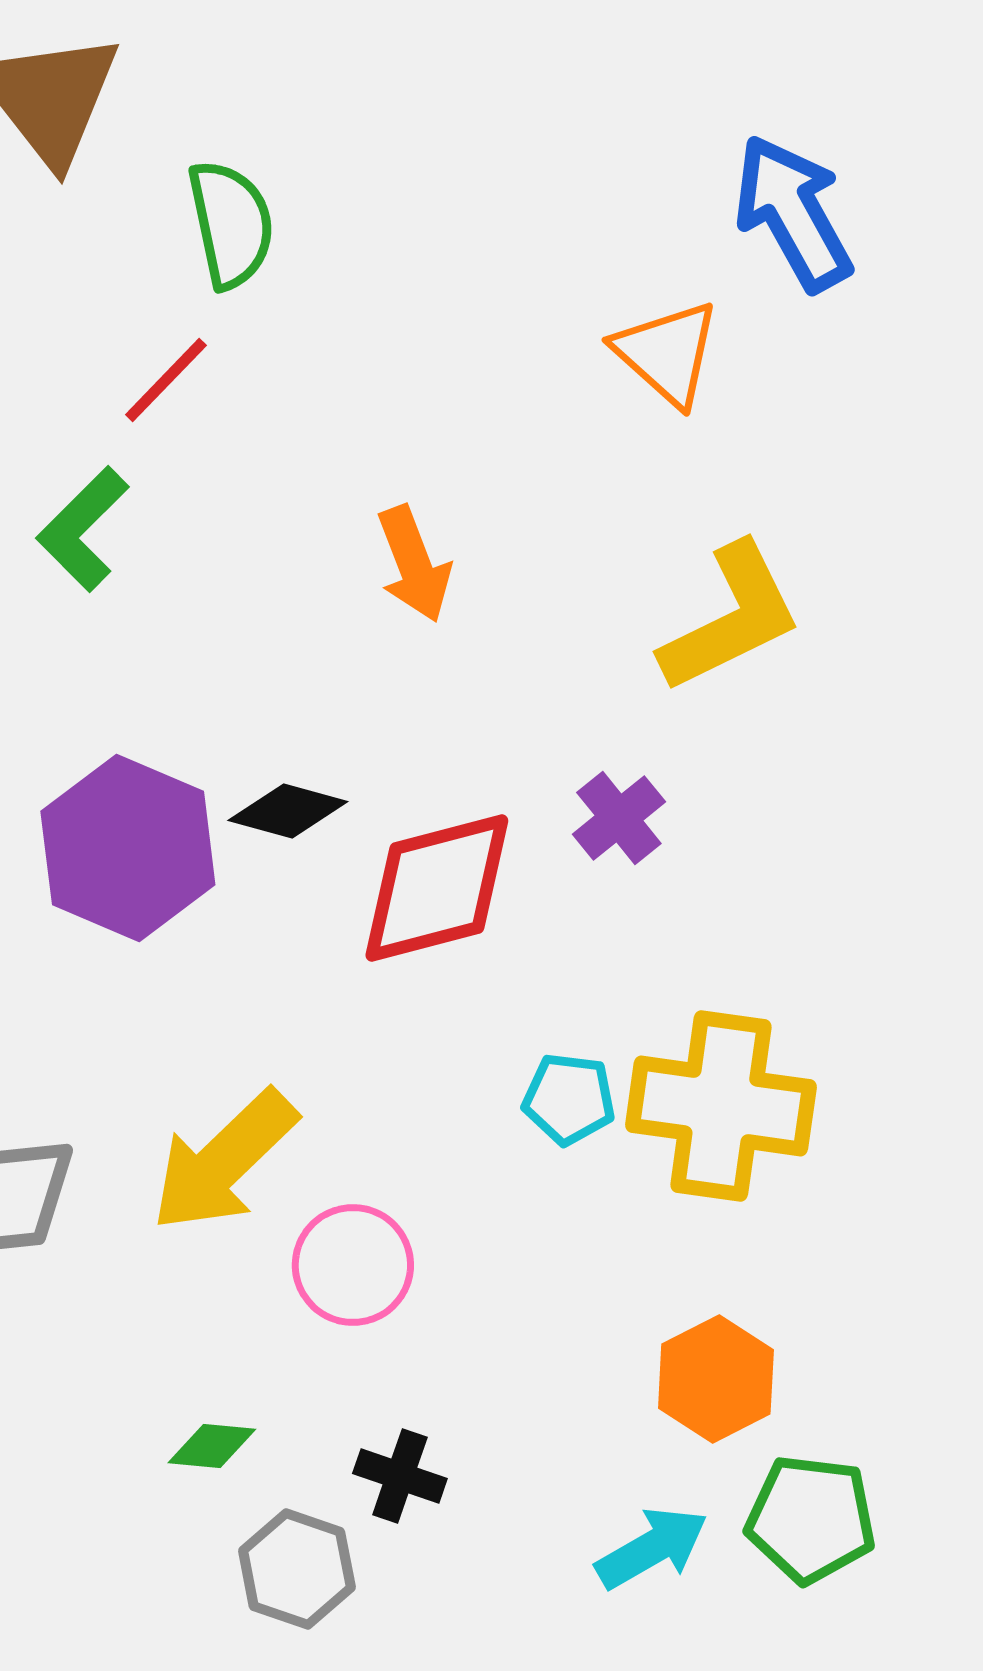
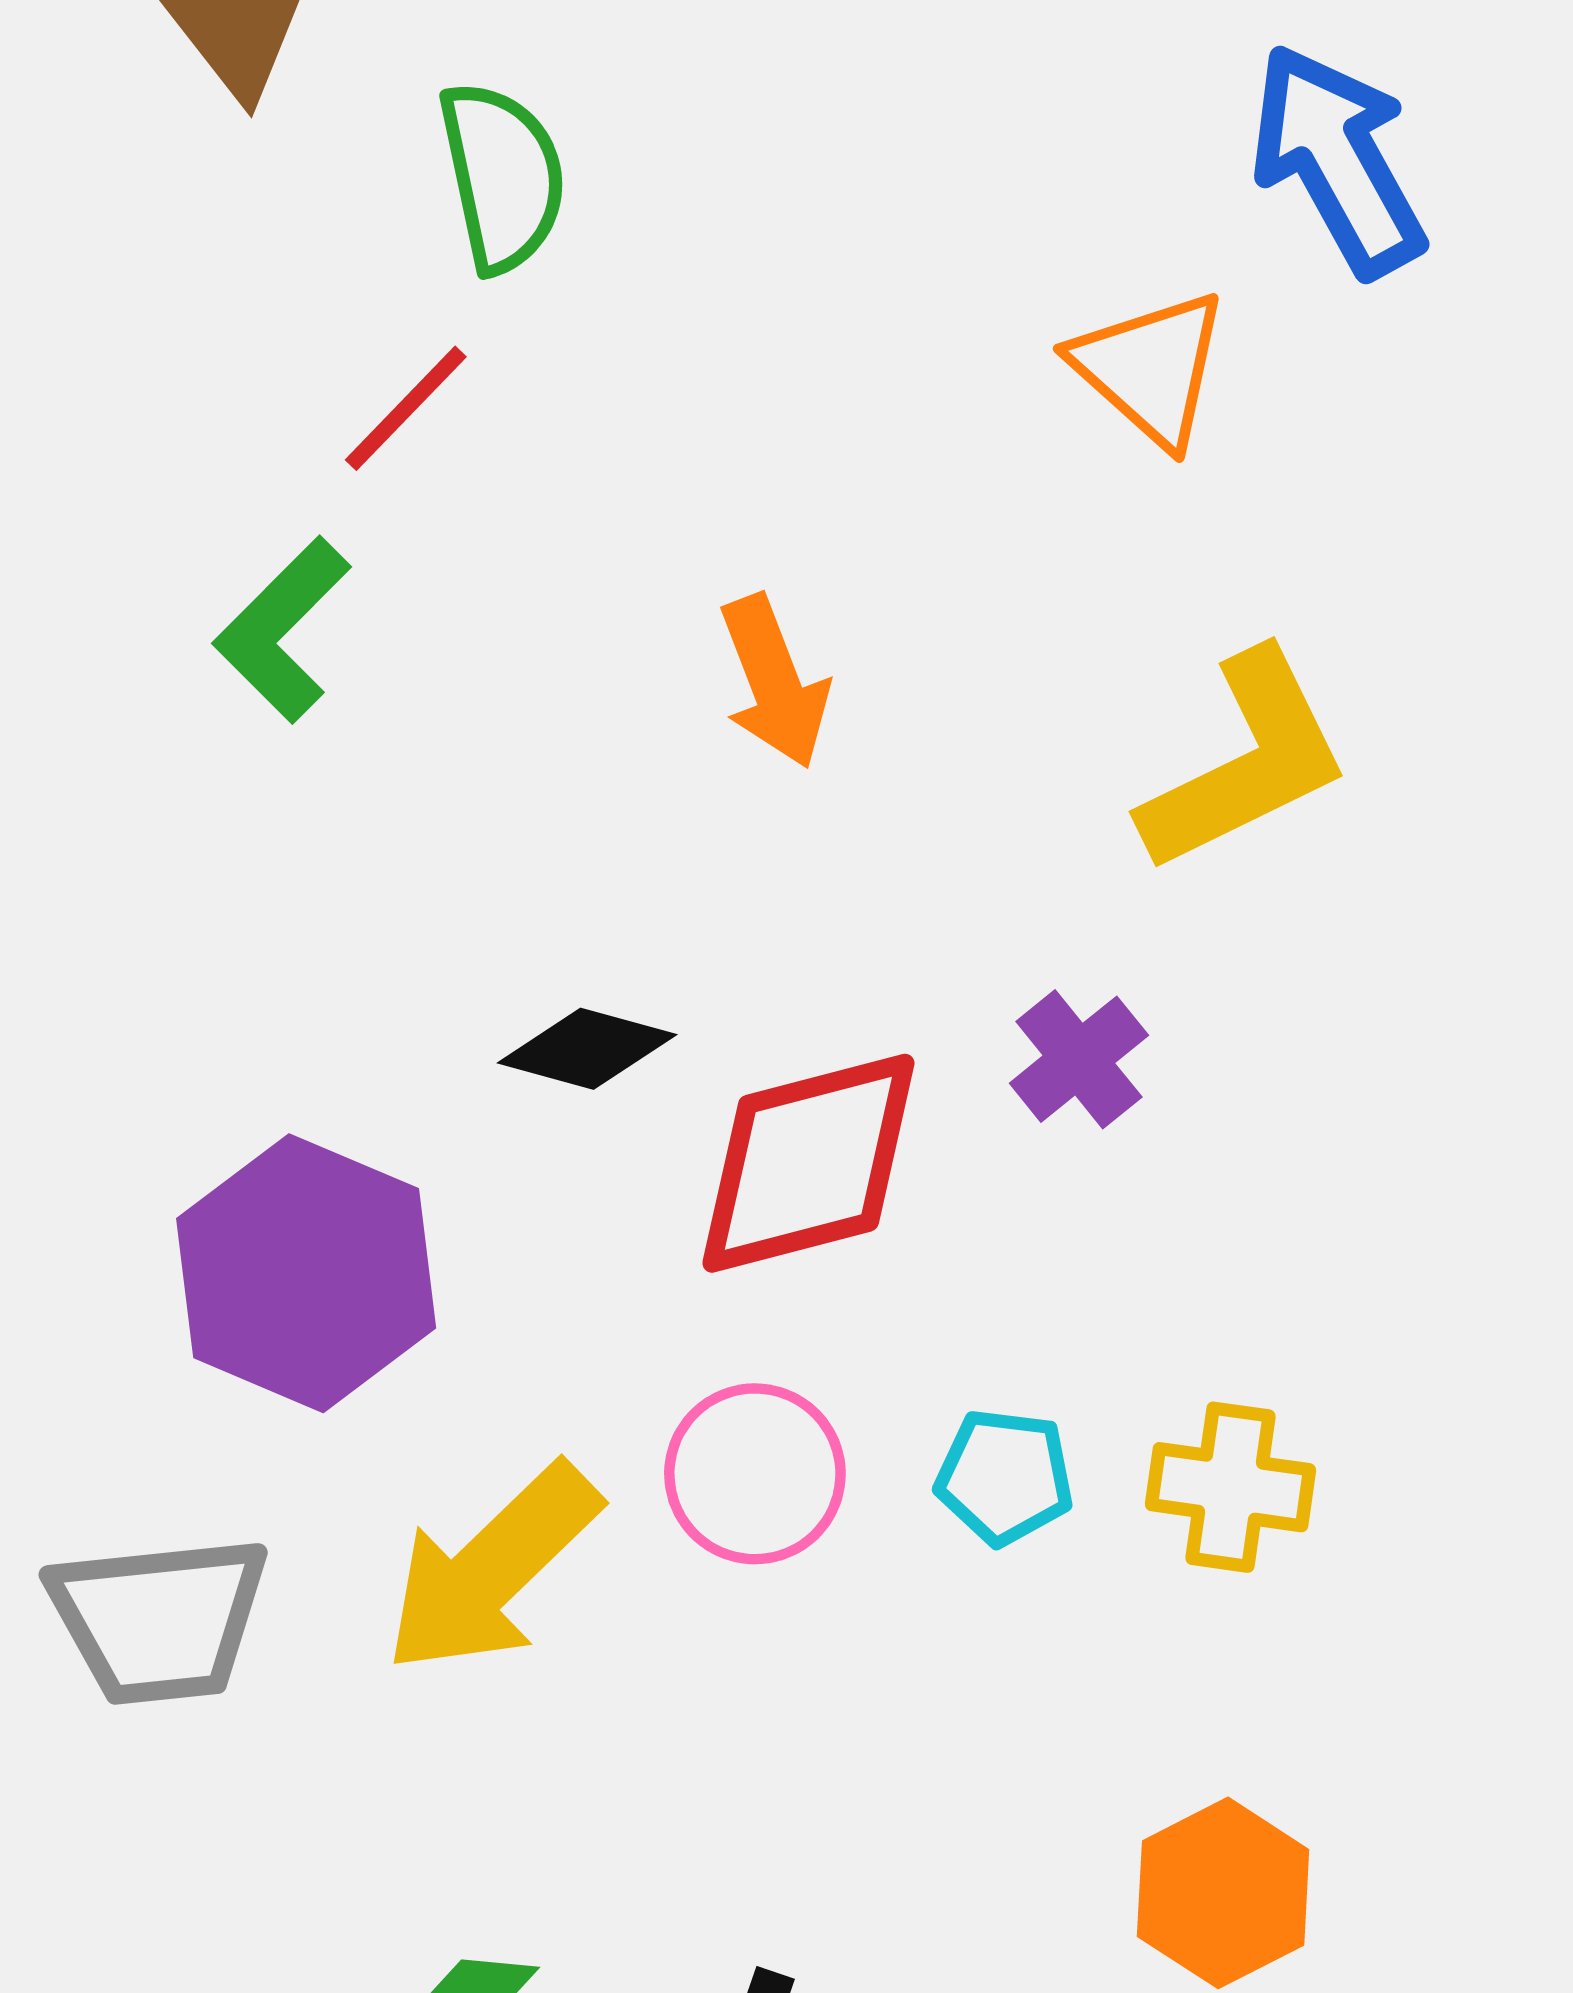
purple hexagon: (128, 848) -> (306, 1273), moved
yellow cross: (721, 1106) -> (1230, 1487), size x0.6
pink circle: (353, 1265) -> (755, 1474), moved

